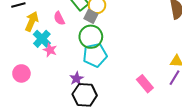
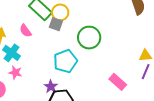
green circle: (91, 37) -> (89, 38), moved
pink star: (50, 50) -> (15, 73), moved

